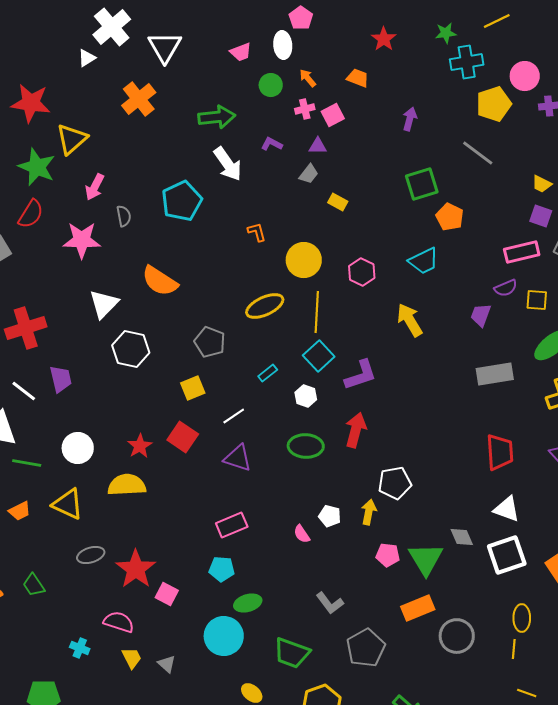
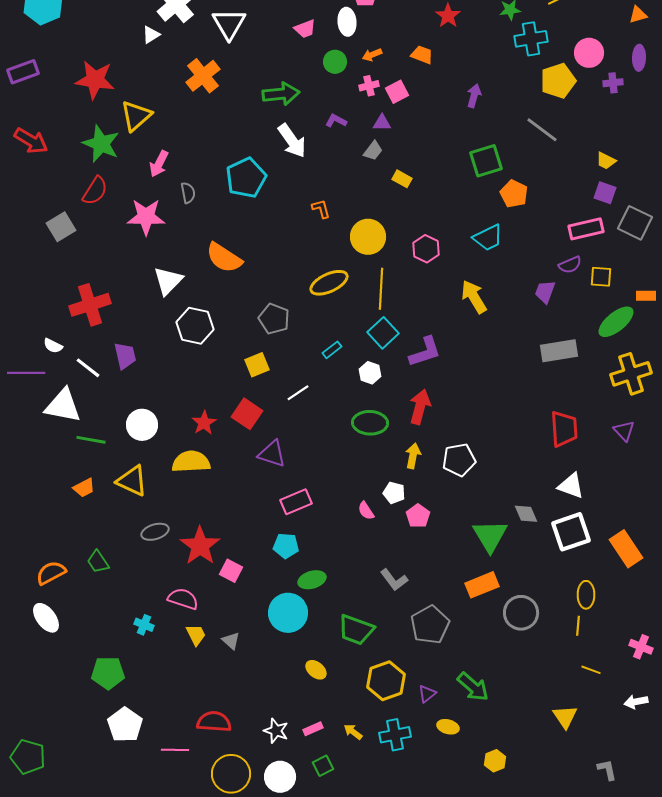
orange arrow: (308, 78) -> (372, 55), turned -72
purple triangle: (238, 458) -> (272, 454), moved
yellow arrow: (369, 512) -> (413, 456), moved
pink pentagon: (388, 555) -> (418, 516), moved, turned 30

